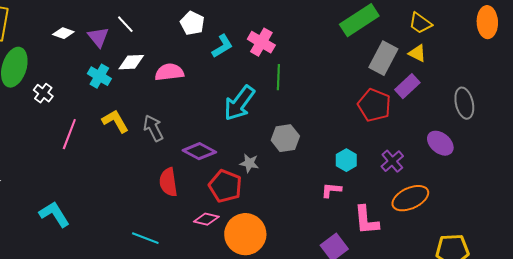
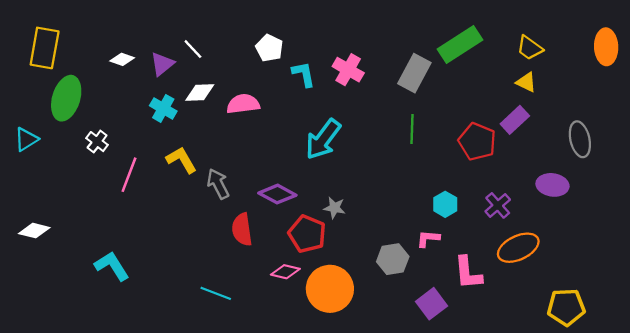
purple triangle: (98, 37) -> (162, 64), turned 30
cyan L-shape: (222, 46) -> (304, 74), turned -70
gray rectangle: (383, 58) -> (414, 73), moved
green line: (278, 77) -> (412, 129), moved
white cross: (43, 93) -> (97, 142), moved
gray arrow: (153, 128) -> (218, 184), moved
gray hexagon: (285, 138) -> (393, 259), moved
purple ellipse: (440, 143) -> (552, 185), turned -32

